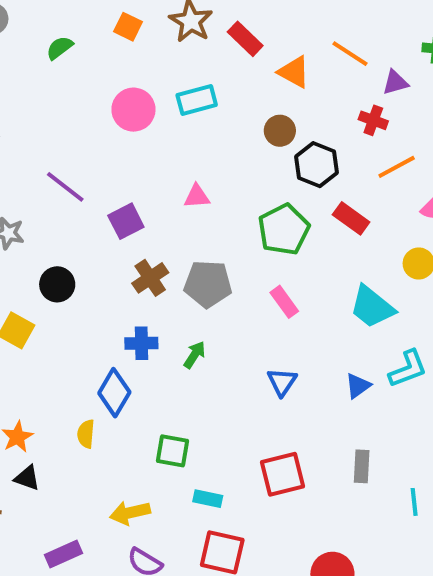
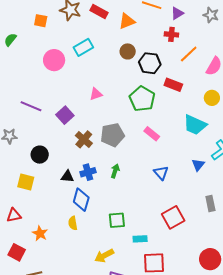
orange triangle: (294, 72) -> (127, 21), turned -36
black triangle: (27, 478) -> (67, 176), moved

